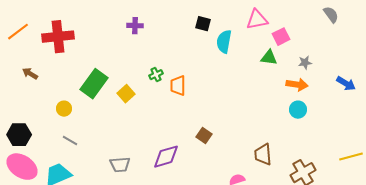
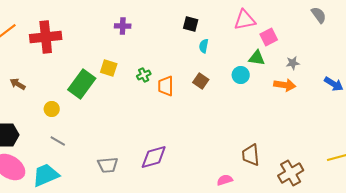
cyan semicircle: (224, 42) -> (204, 46), moved, size x0.6
brown arrow: (30, 74) -> (18, 84), moved
yellow square: (126, 94) -> (109, 68), moved, turned -30
cyan circle: (298, 110) -> (241, 75), moved
brown square: (204, 136) -> (201, 81), moved

